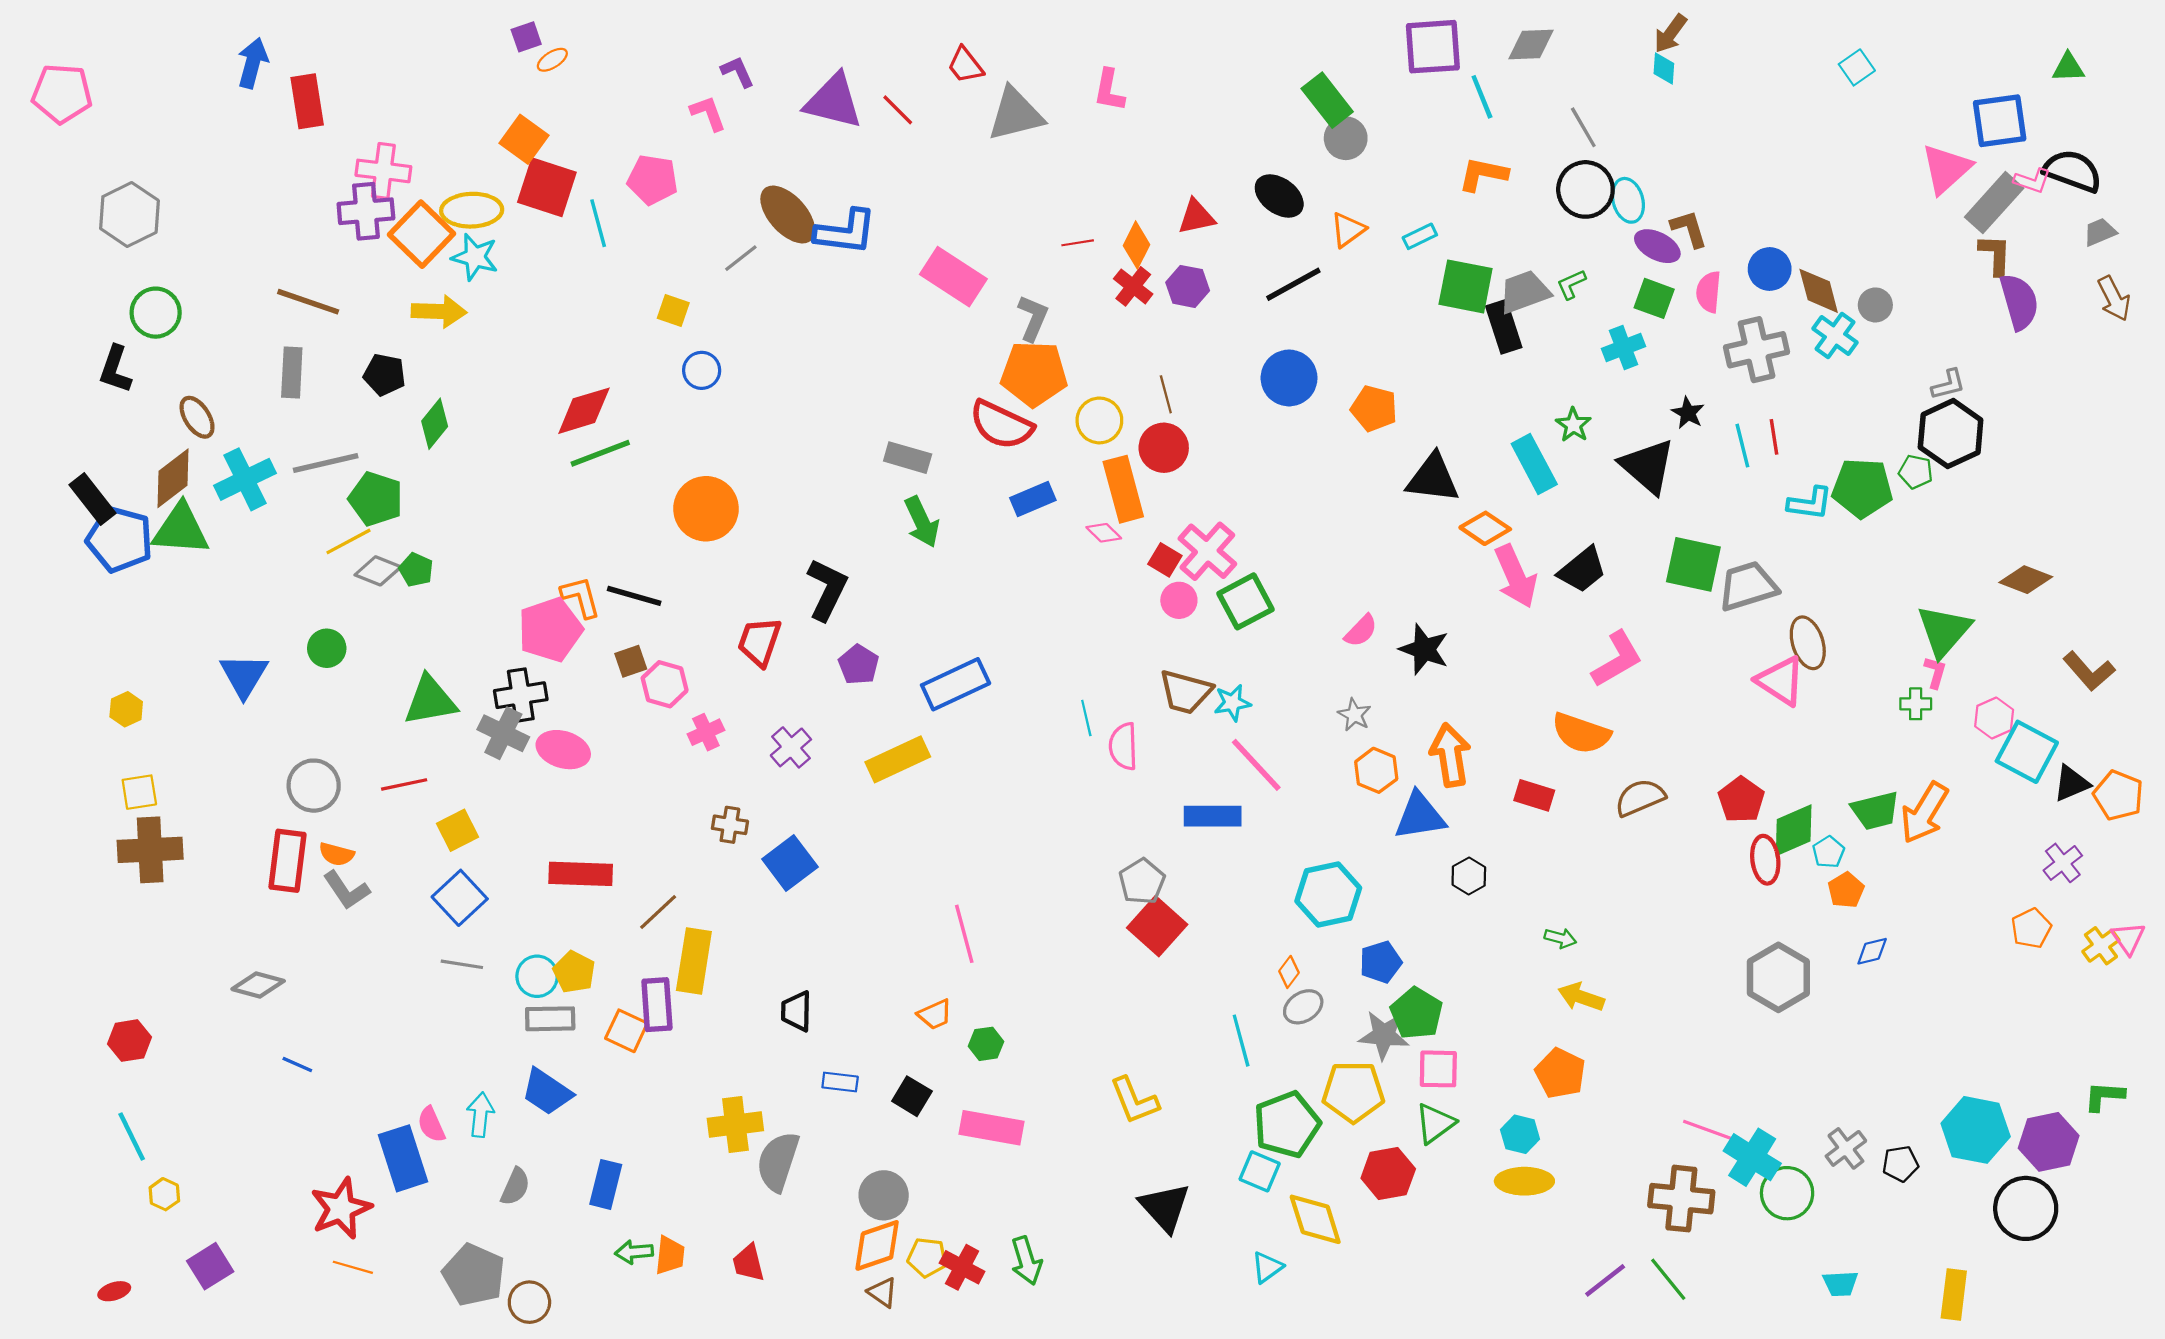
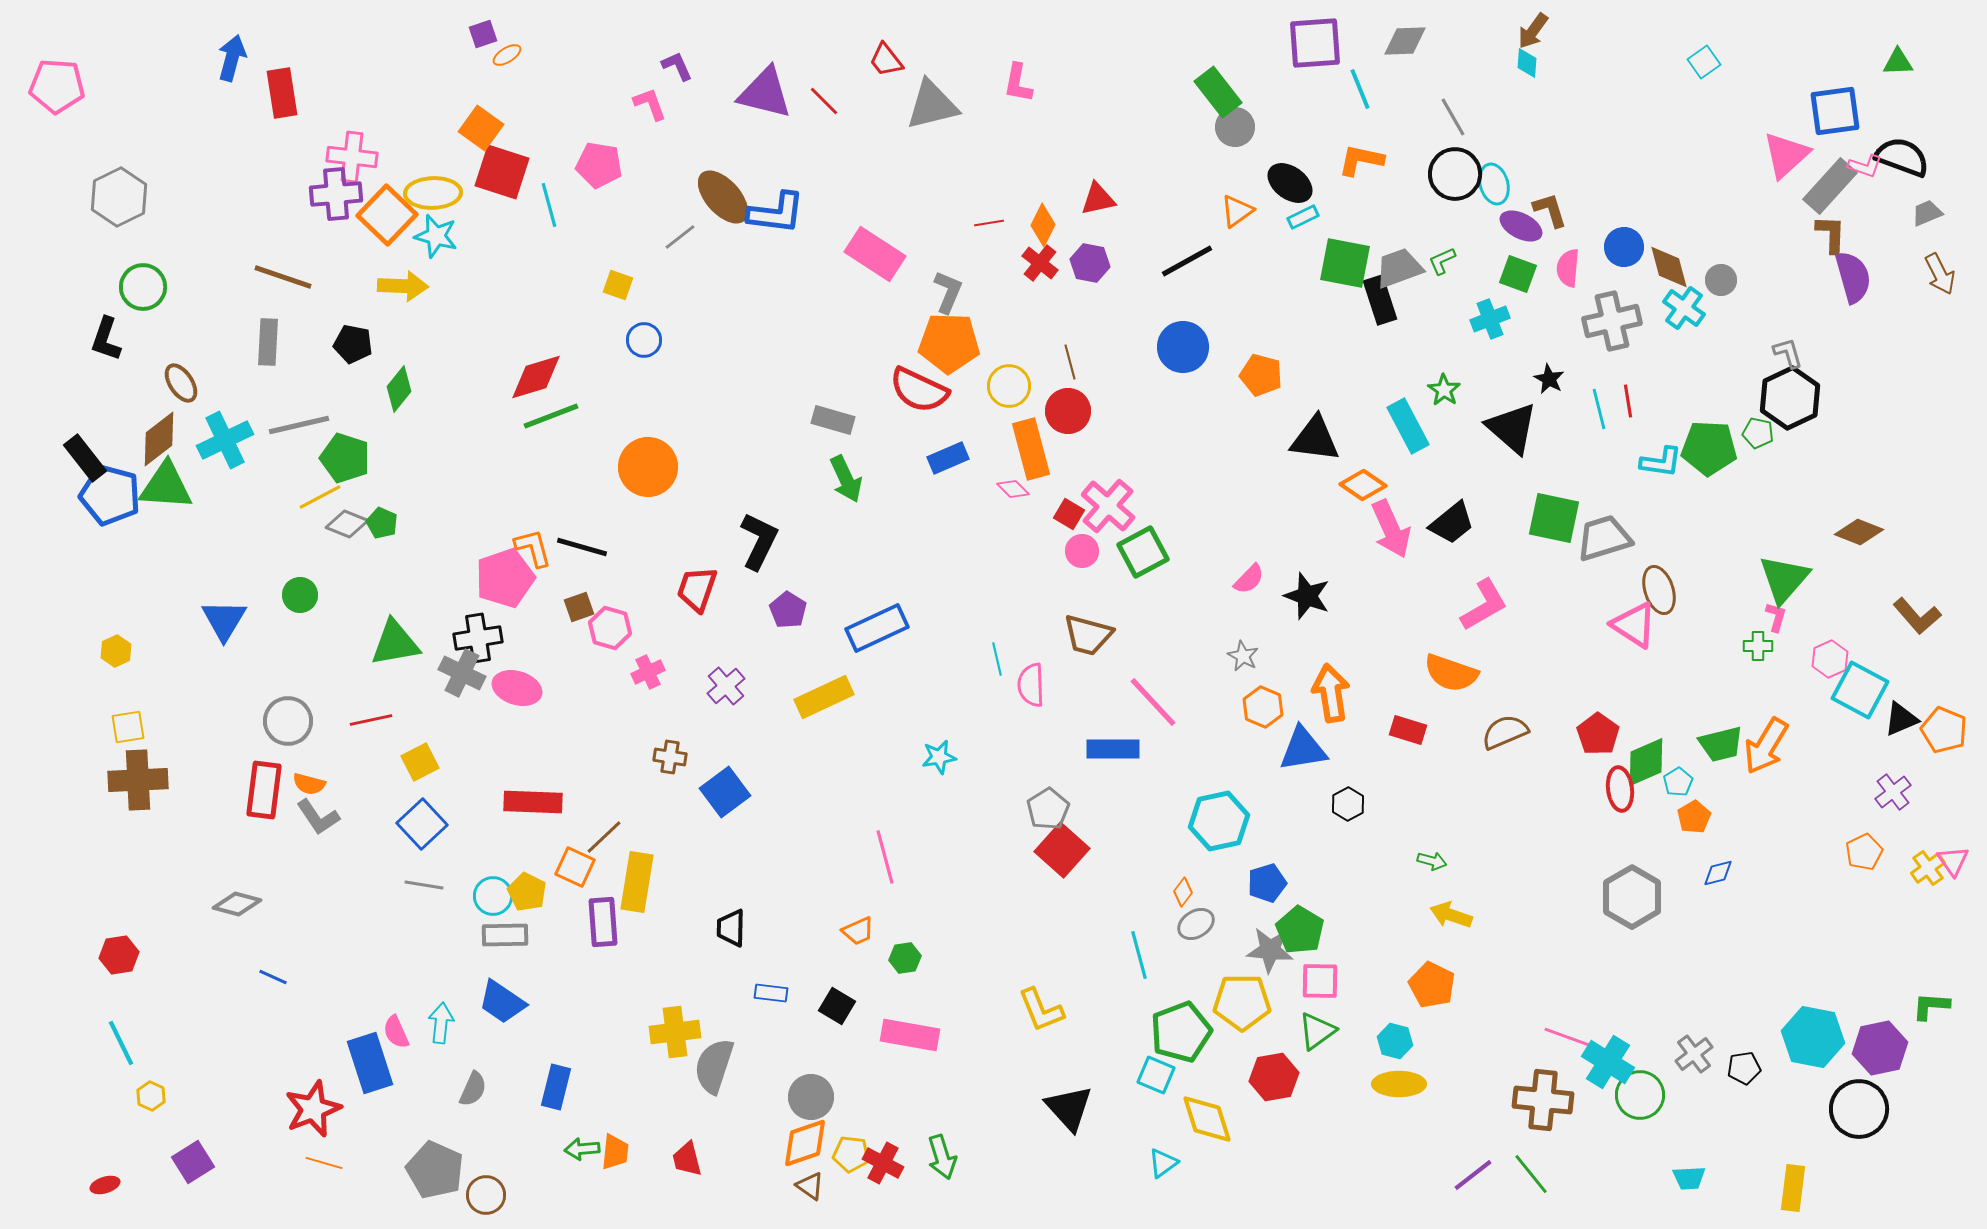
black ellipse: (1279, 196) -> (1290, 183), moved
gray L-shape: (1948, 385) -> (1788, 353), turned -92
cyan star: (1232, 703) -> (939, 757), moved
orange square: (626, 1031) -> (575, 867), moved

